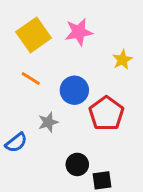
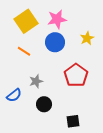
blue circle: (74, 90) -> (55, 42), moved
black circle: (77, 164) -> (44, 104), moved

